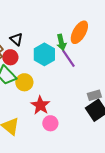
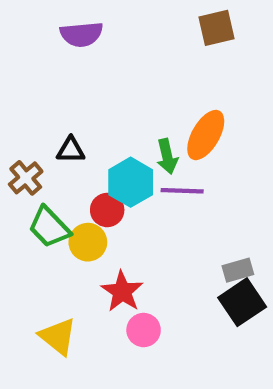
black triangle: (16, 39) -> (71, 150), turned -40
red circle: (10, 57) -> (107, 210), moved
purple line: (68, 58) -> (182, 191), turned -54

